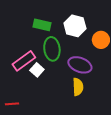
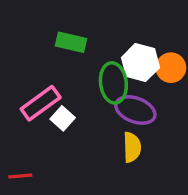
white hexagon: (75, 26) -> (140, 63), moved
green ellipse: (52, 49) -> (113, 83), moved

